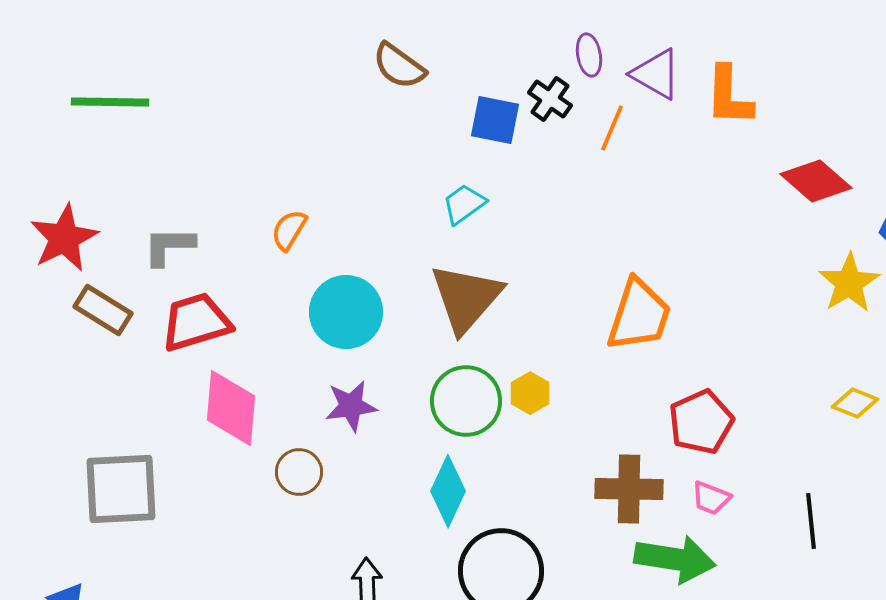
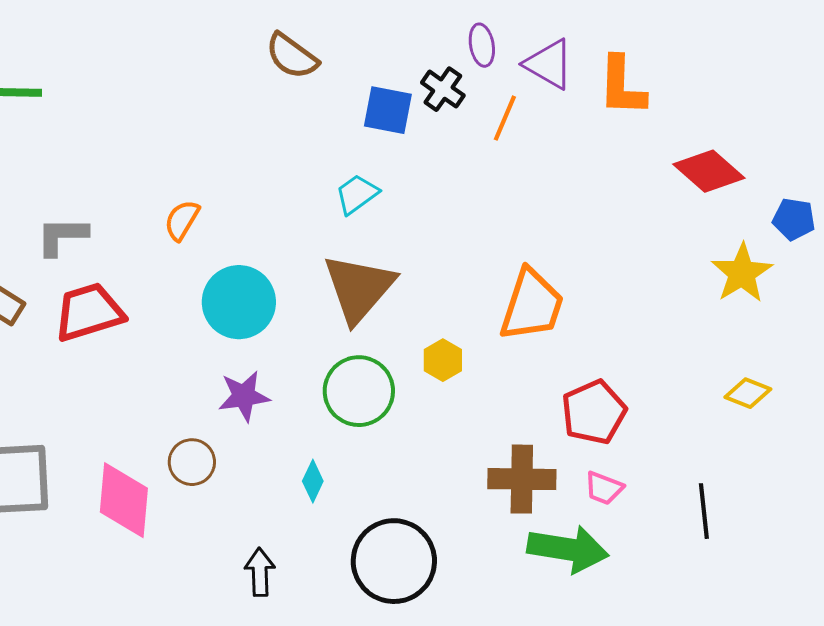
yellow hexagon: (530, 393) -> (443, 360), moved
pink diamond: (231, 408) -> (124, 500), moved
cyan diamond: (448, 491) -> (313, 481), moved, size x0.6

